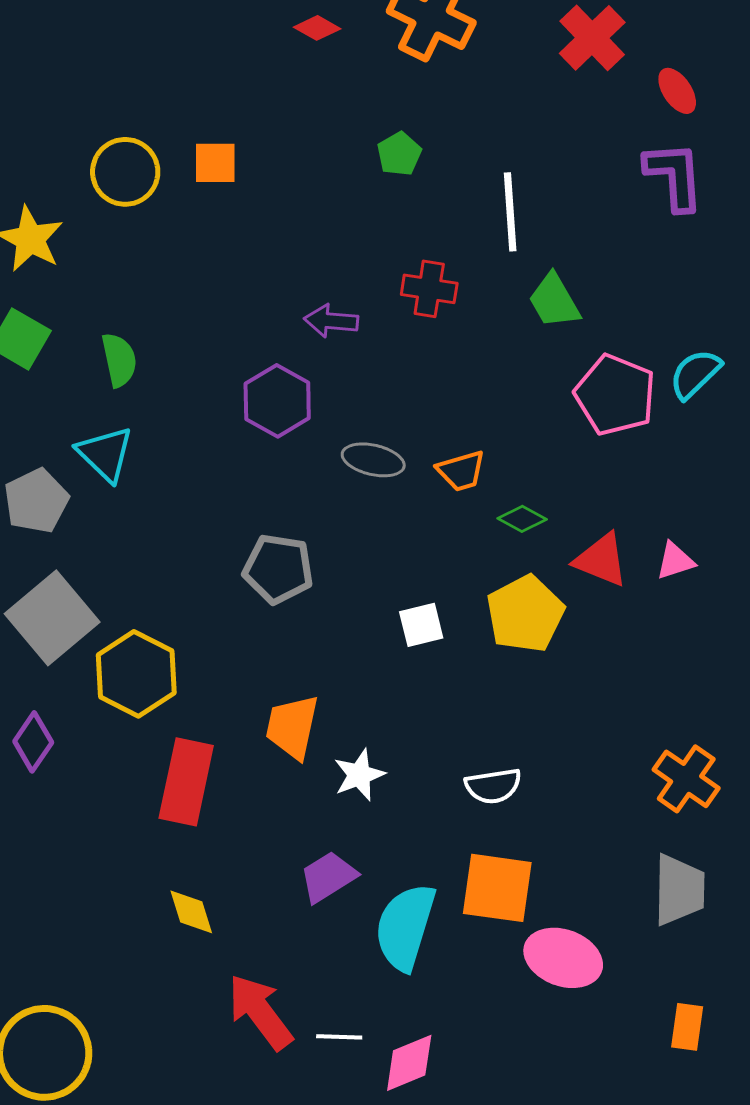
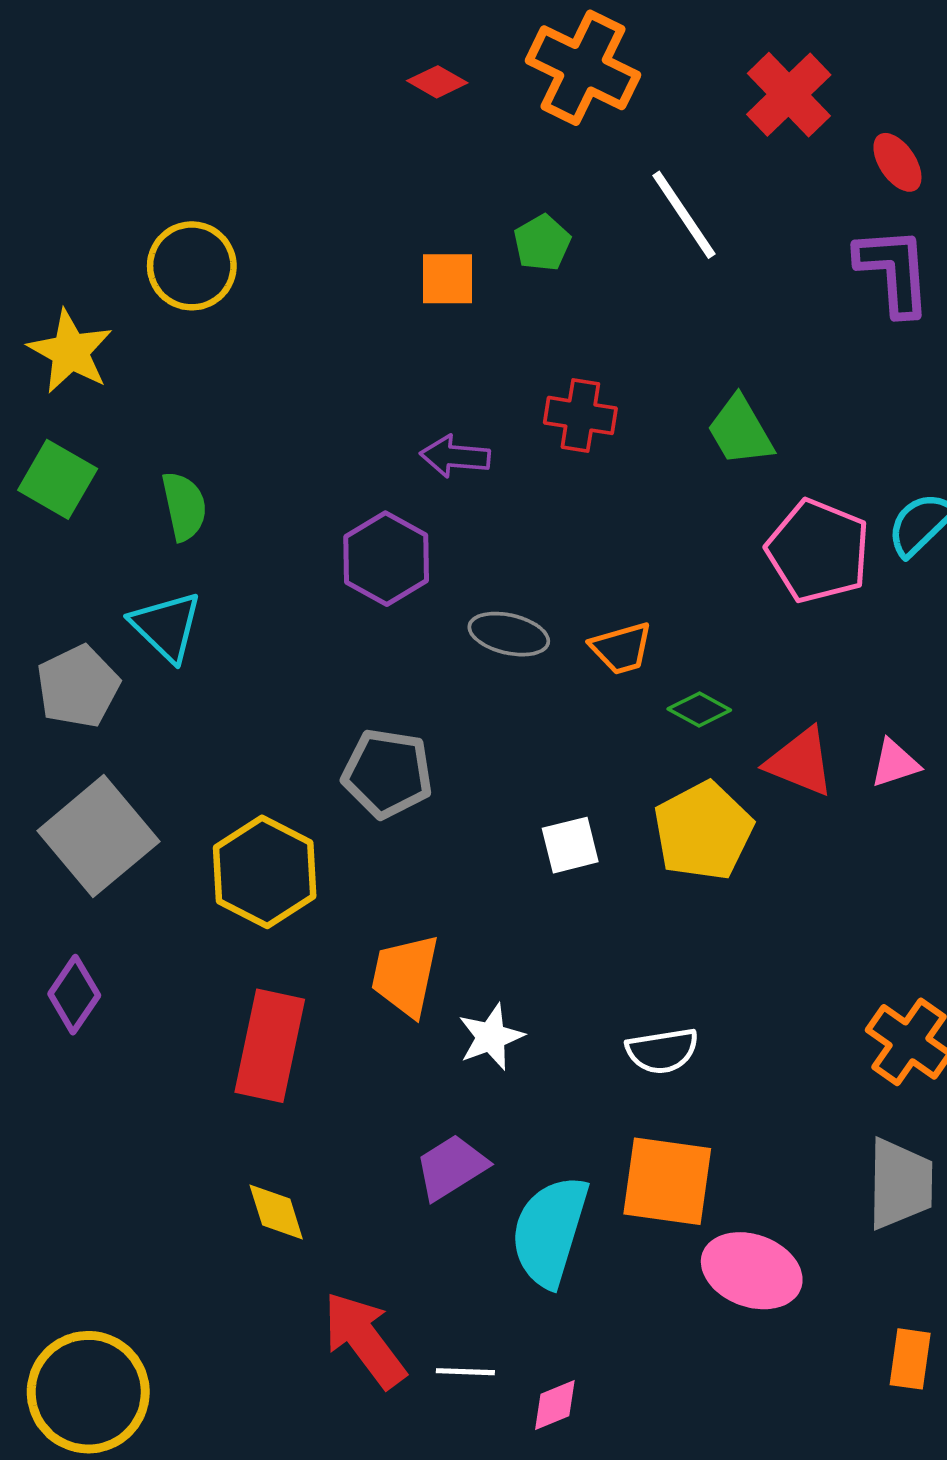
orange square: (215, 163) -> (447, 279), moved
white line: (510, 212) -> (684, 215), moved, turned -30
yellow hexagon: (136, 674) -> (265, 872), moved
pink diamond: (409, 1063) -> (555, 1405), size x0.7

